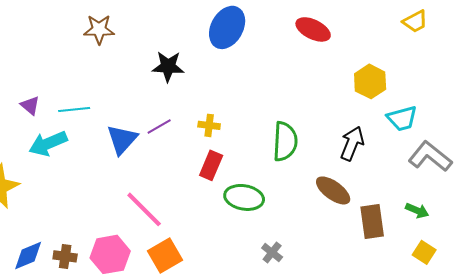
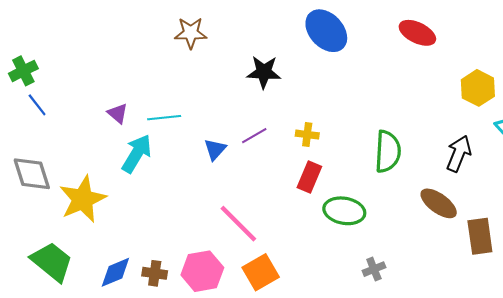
blue ellipse: (227, 27) -> (326, 31), turned -72
blue triangle: (122, 139) -> (215, 149), size x0.7
cyan arrow: (48, 143) -> (137, 154), turned 144
gray cross: (272, 252) -> (374, 269), turned 30

